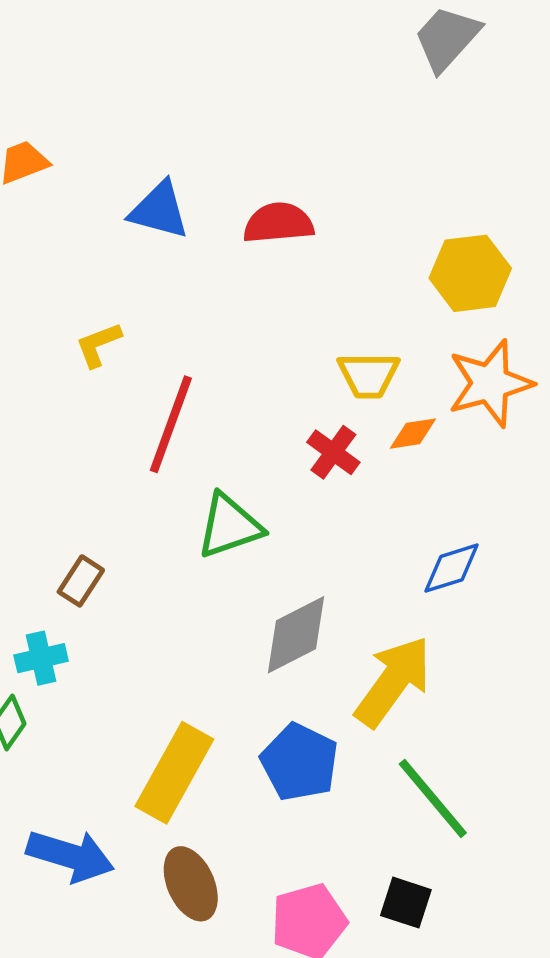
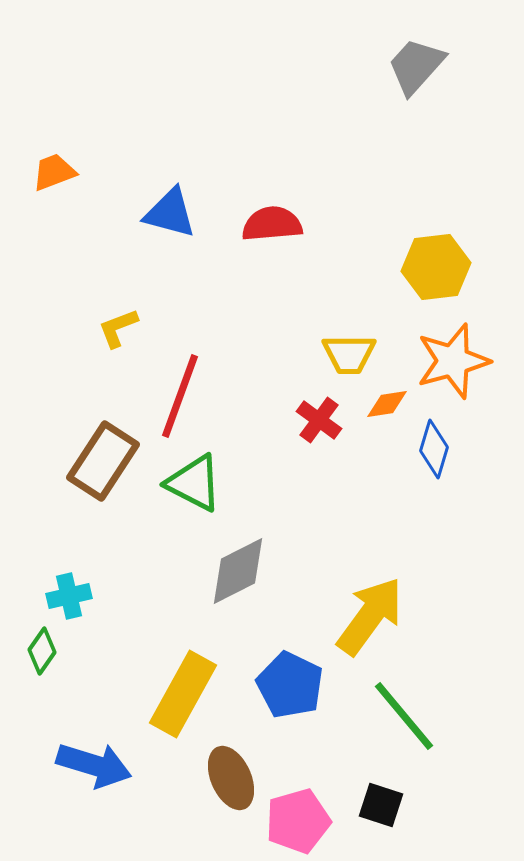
green triangle: (229, 526) -> (194, 483), moved, turned 46
blue diamond: (452, 568) -> (434, 449), moved, turned -56
brown rectangle: (81, 581) -> (103, 461), moved, size x1.8
gray diamond: (296, 635) -> (238, 571), moved
brown ellipse: (191, 884) -> (231, 778), moved

